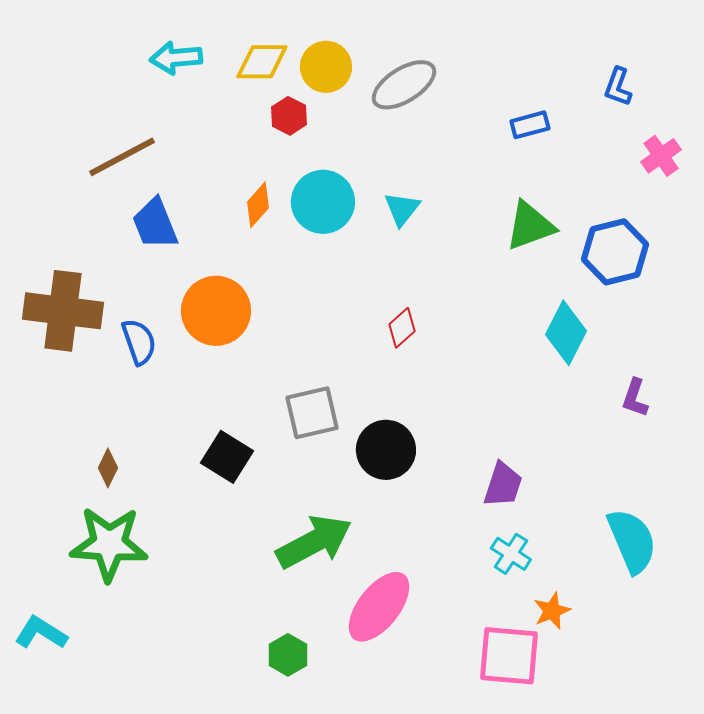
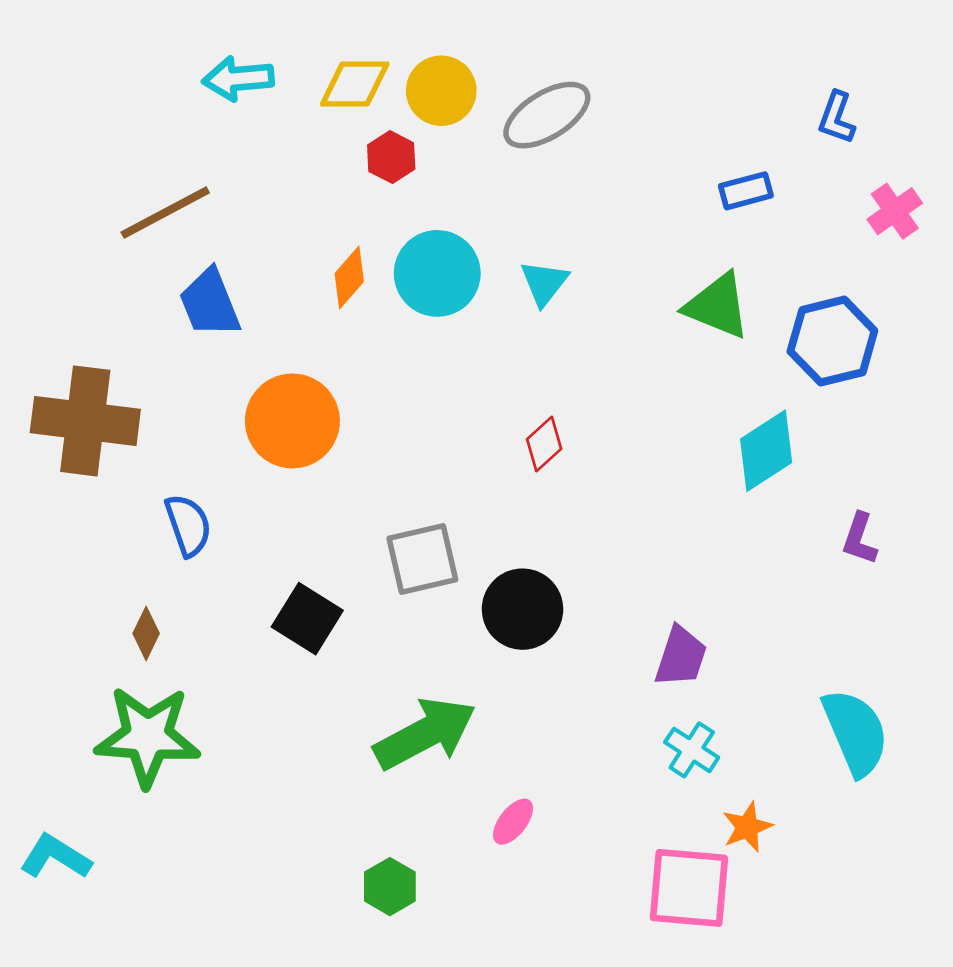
blue rectangle: (530, 125) -> (746, 191), moved
green triangle: (530, 226) -> (717, 306), turned 42
cyan diamond: (566, 333) -> (766, 451), turned 30
blue semicircle: (139, 342) -> (188, 525), moved
pink ellipse: (379, 607) -> (513, 822), size x0.5

